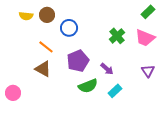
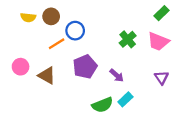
orange line: (46, 47) -> (57, 44), moved, turned -70
green semicircle: (88, 86) -> (102, 105), moved
pink circle: (13, 93) -> (21, 67), moved

